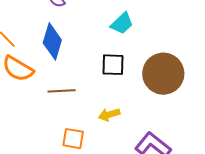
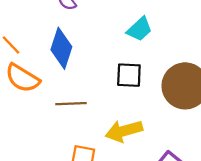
yellow arrow: (109, 115) -> (124, 131), size x1.5

